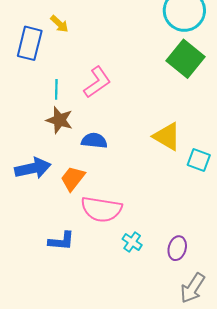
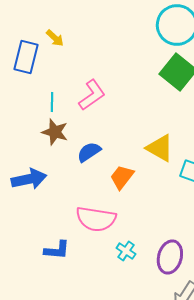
blue semicircle: (94, 141) -> (89, 152), turned -40
orange trapezoid: (73, 178) -> (122, 177), moved
purple ellipse: (177, 248) -> (170, 257), size x1.4

